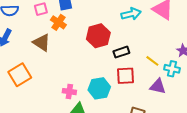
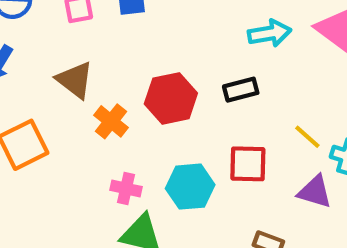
orange cross: (58, 22) -> (111, 121), moved
red hexagon: (98, 36) -> (171, 98), moved
black rectangle: (121, 52) -> (241, 90), moved

